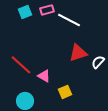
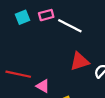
red line: (21, 65) -> (18, 74), turned -30

